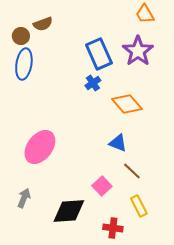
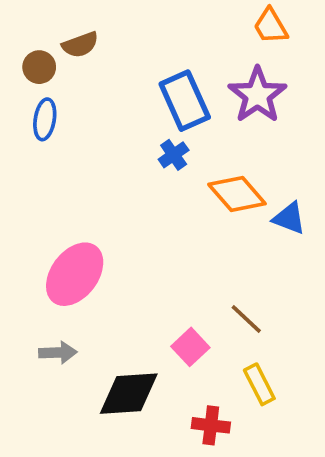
blue ellipse: (24, 64) -> (45, 119), size x0.7
blue triangle: (118, 143) -> (289, 218), moved
gray arrow: (24, 198) -> (58, 353), moved, turned 66

